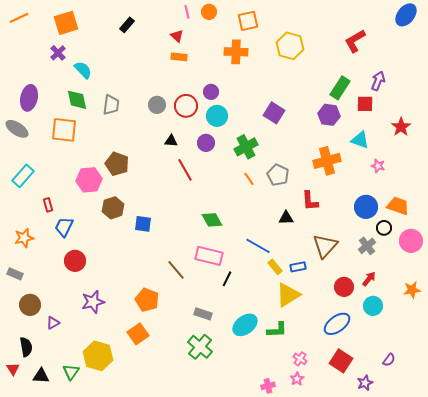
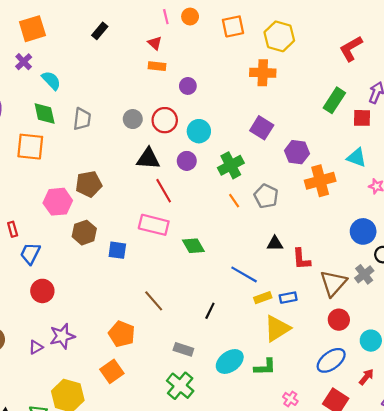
yellow hexagon: (290, 46) -> (279, 36), moved
orange cross: (236, 52) -> (263, 73), moved
purple circle: (211, 92) -> (188, 86), moved
purple hexagon: (329, 115) -> (297, 152), moved
black triangle: (171, 141) -> (148, 159), size x1.6
brown pentagon: (117, 164) -> (89, 184), turned -30
red L-shape: (310, 201) -> (301, 259), moved
brown triangle: (325, 246) -> (333, 283), moved
pink rectangle: (209, 256) -> (154, 225), moved
yellow rectangle: (275, 267) -> (263, 298), turned -70
red arrow: (369, 279) -> (366, 377), moved
purple triangle: (53, 323) -> (36, 347), moved

